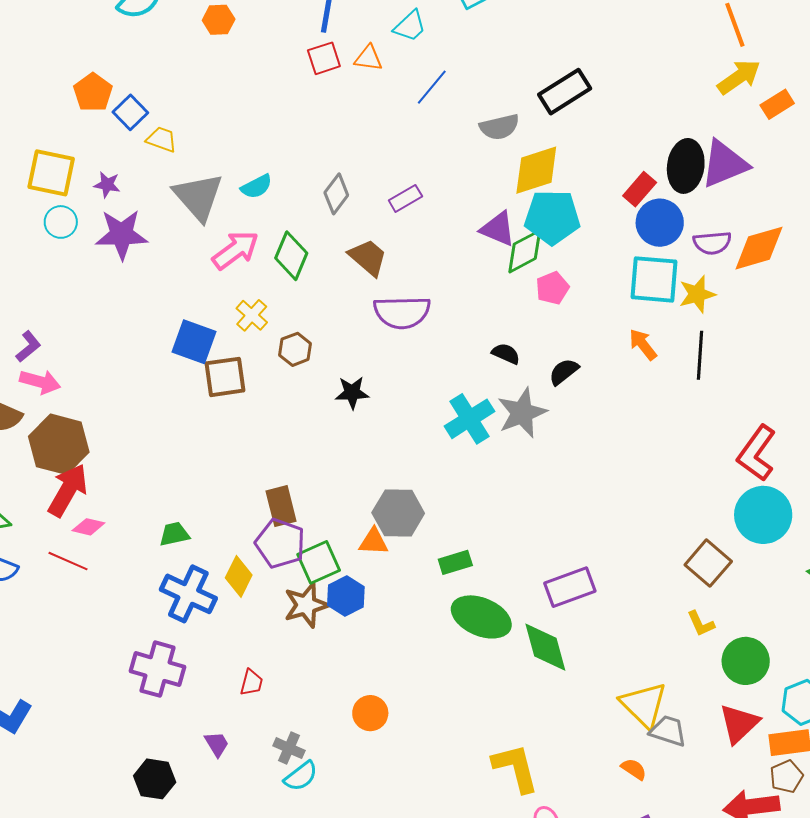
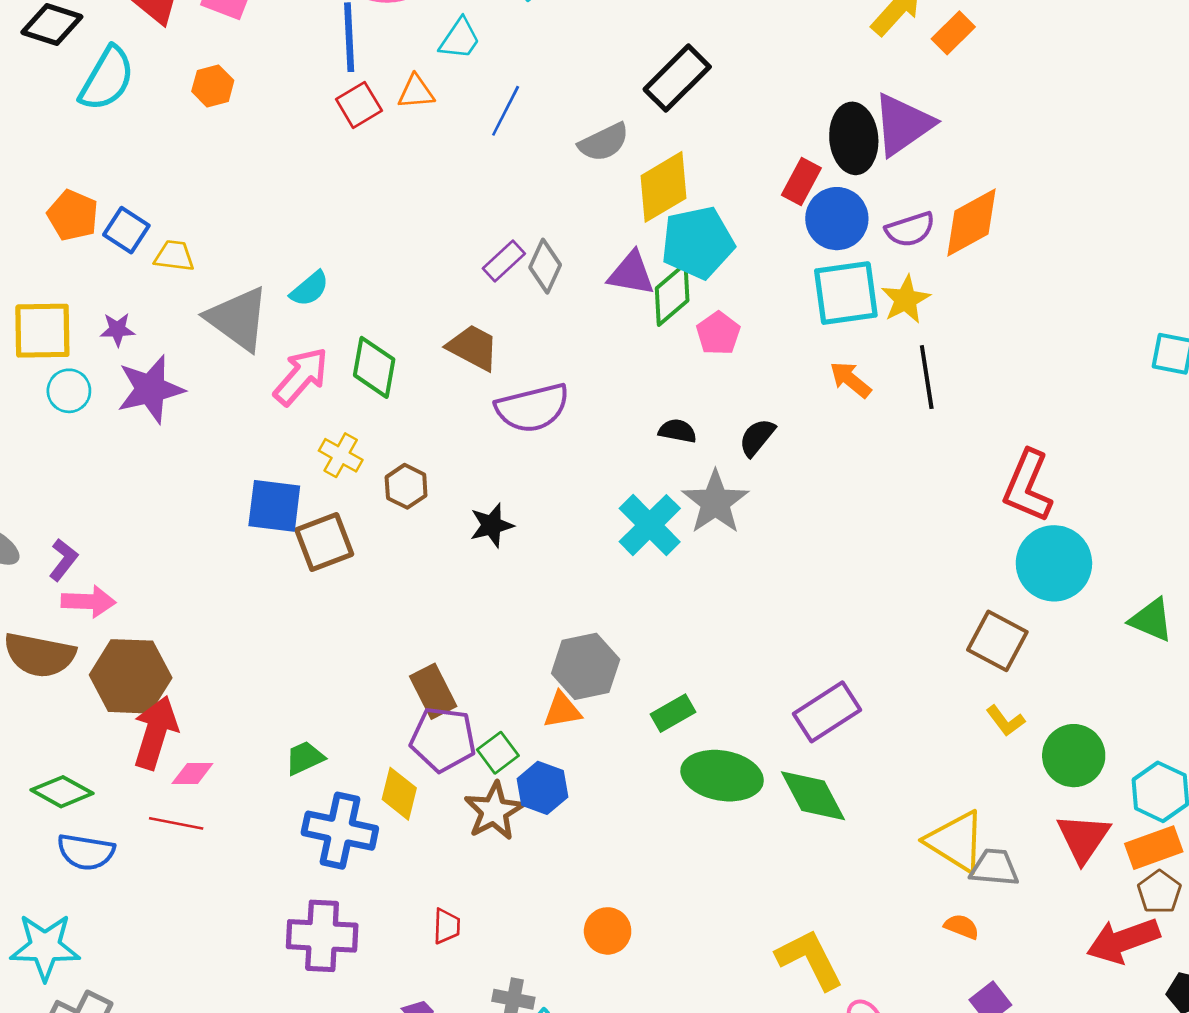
gray diamond: (336, 194) -> (545, 266), moved
green square: (319, 562) -> (498, 753), size x0.7

